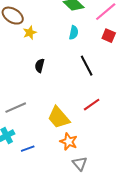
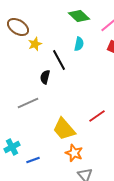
black line: (87, 66) -> (59, 60), moved
gray line: (16, 108) -> (28, 103), moved

